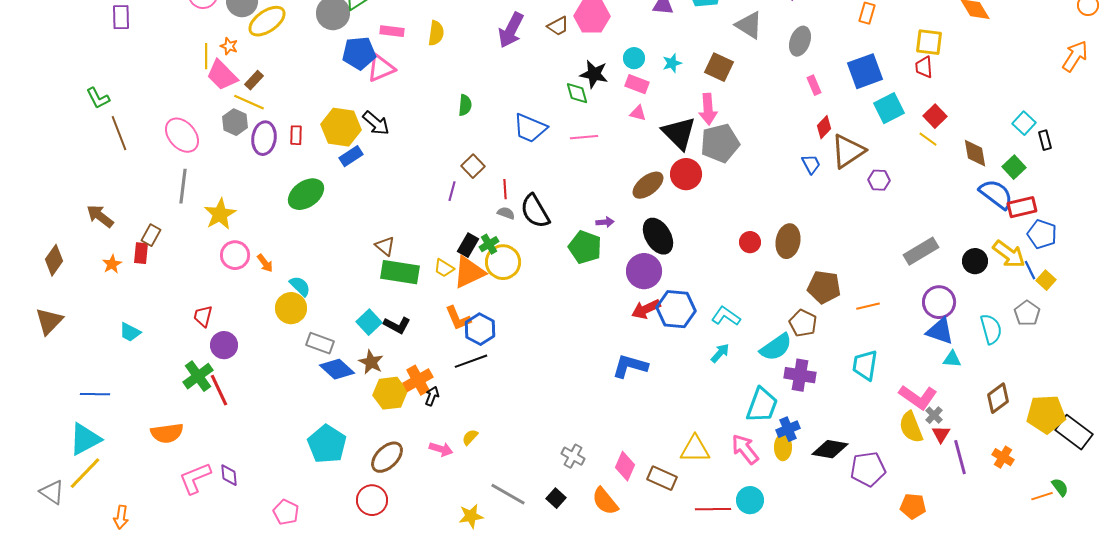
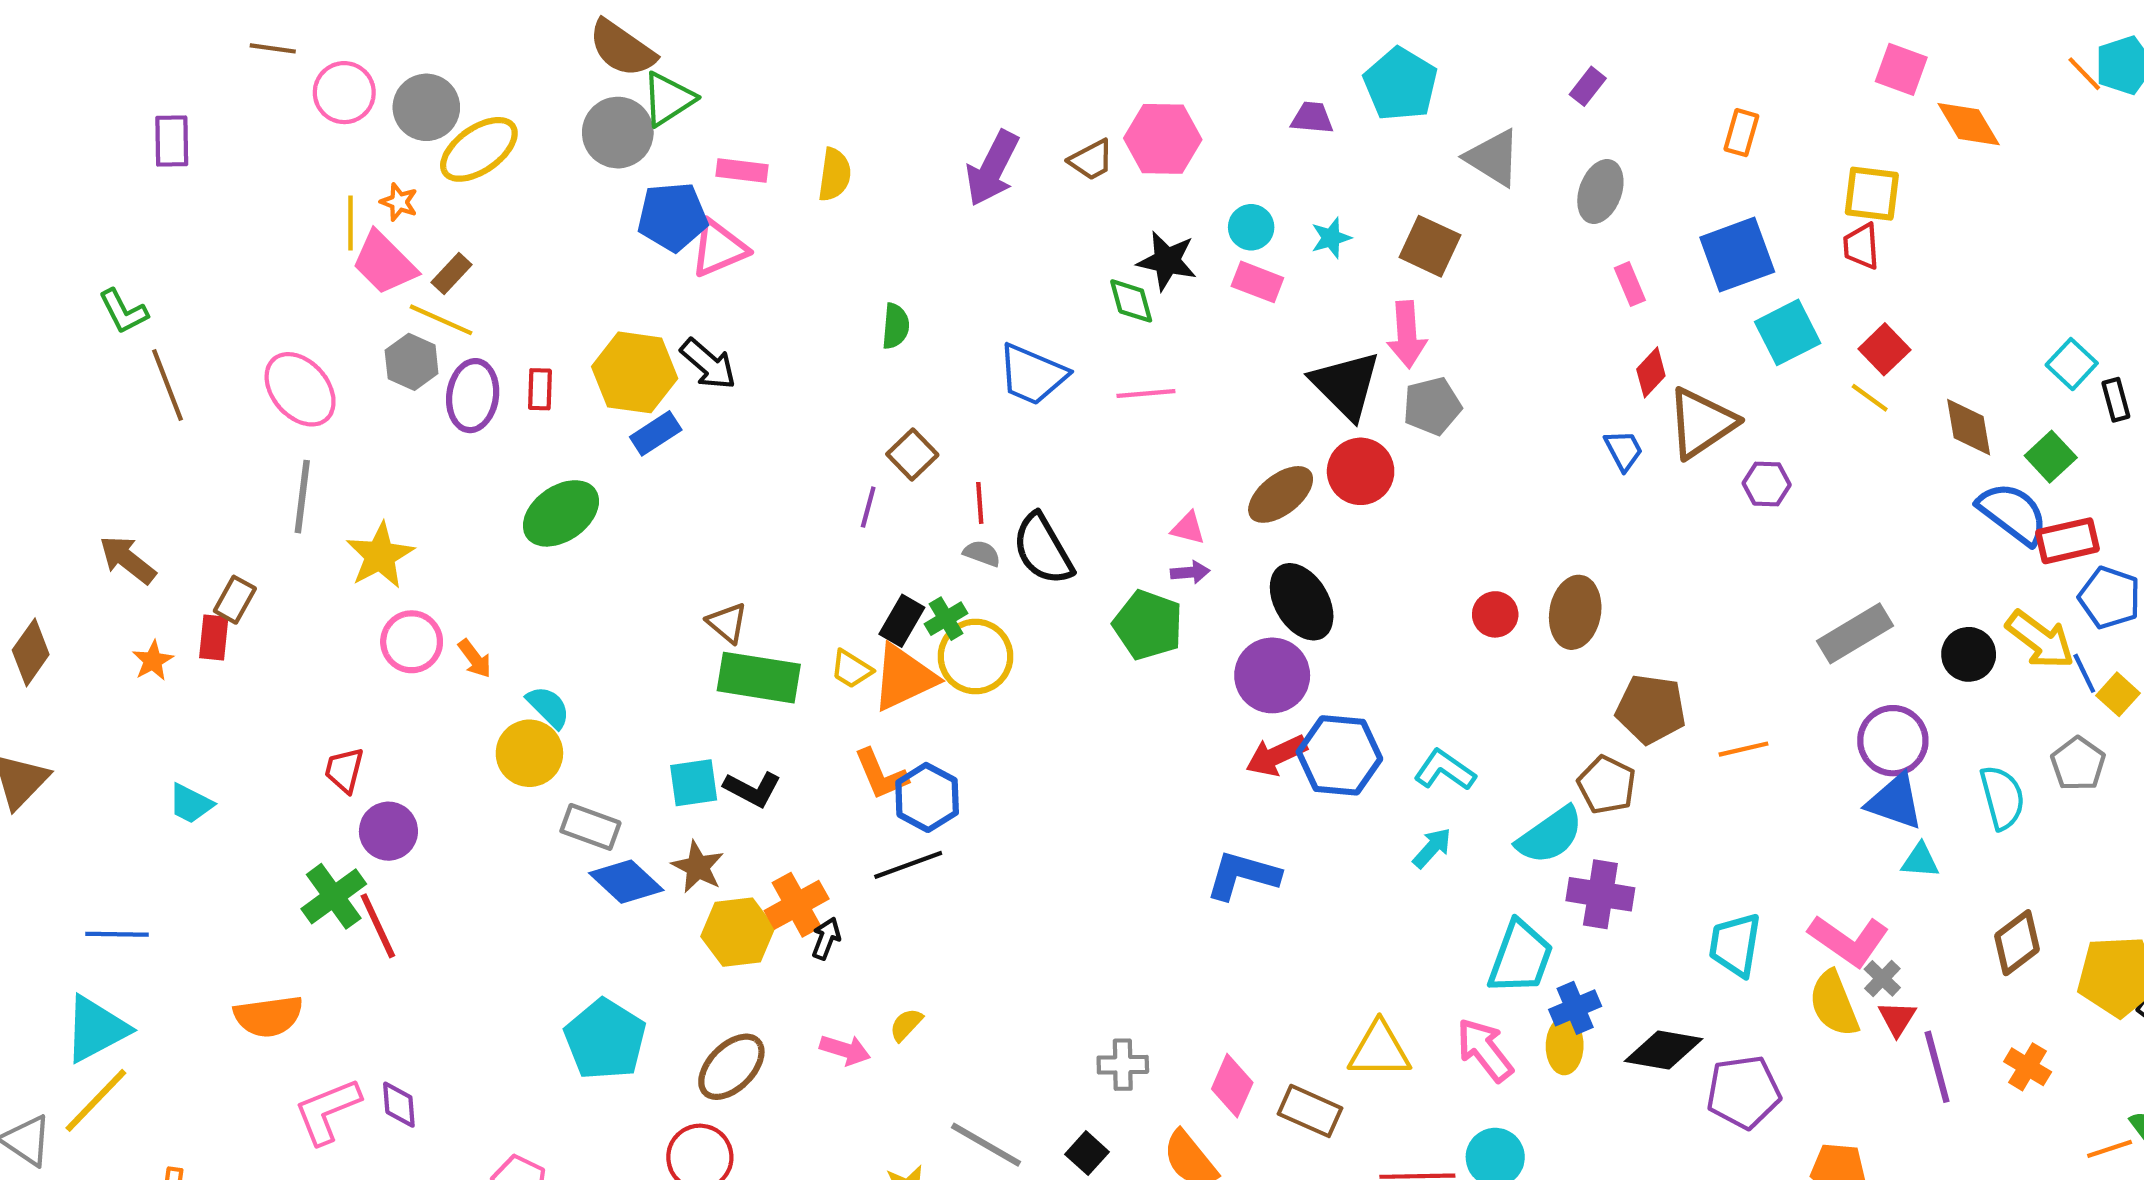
pink triangle: (638, 113) -> (1188, 528), moved
gray pentagon: (720, 143) -> (1432, 406), size x0.7
cyan square: (369, 322) -> (694, 783), turned 35
cyan trapezoid: (865, 365) -> (1735, 945), moved
gray cross: (573, 456) -> (1123, 1065), turned -30

